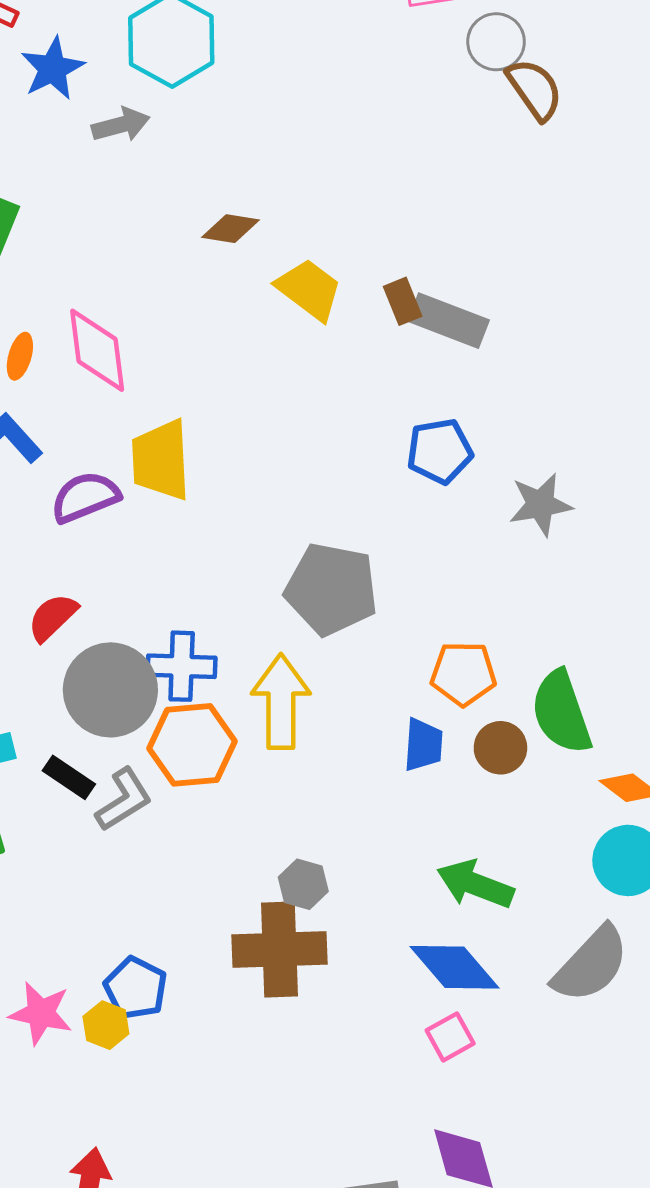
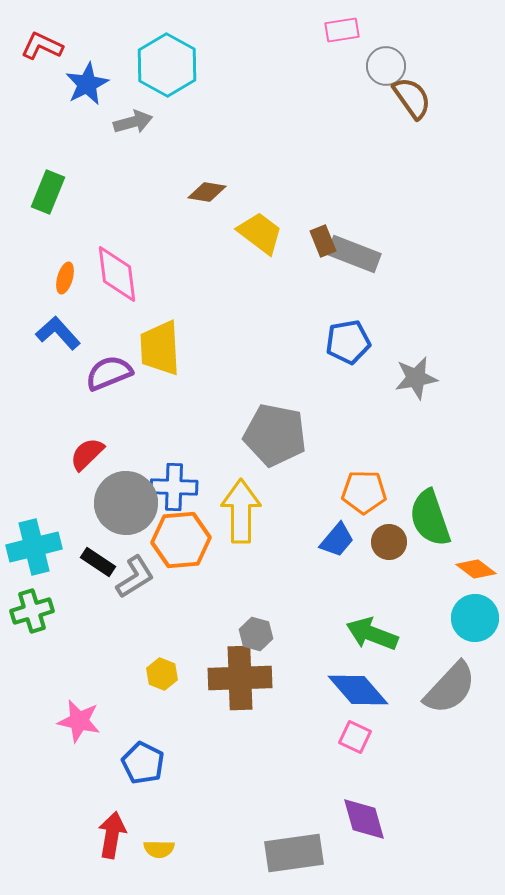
blue trapezoid: (423, 745) -> (337, 540), turned 36
blue pentagon: (136, 988) -> (143, 763), moved
yellow hexagon: (106, 1025) -> (162, 674), moved
pink square: (450, 1037) -> (355, 737), turned -36

